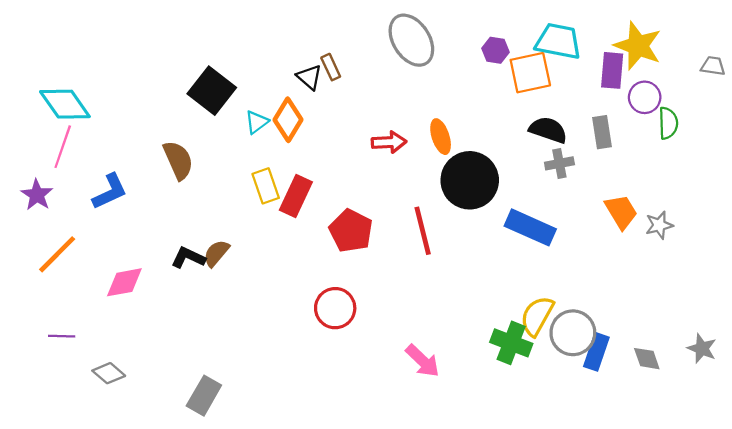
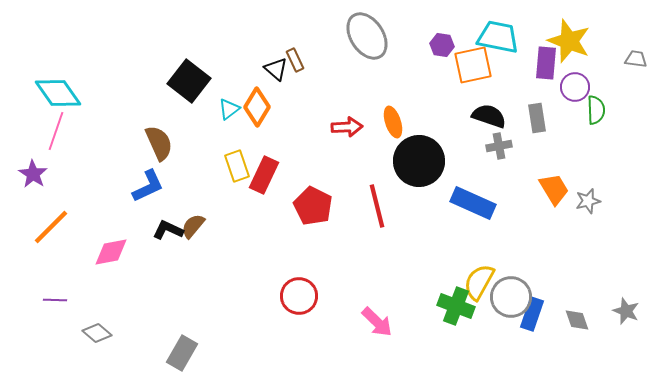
blue L-shape: (110, 192) -> (148, 186), moved
red circle: (335, 308) -> (299, 296), moved

